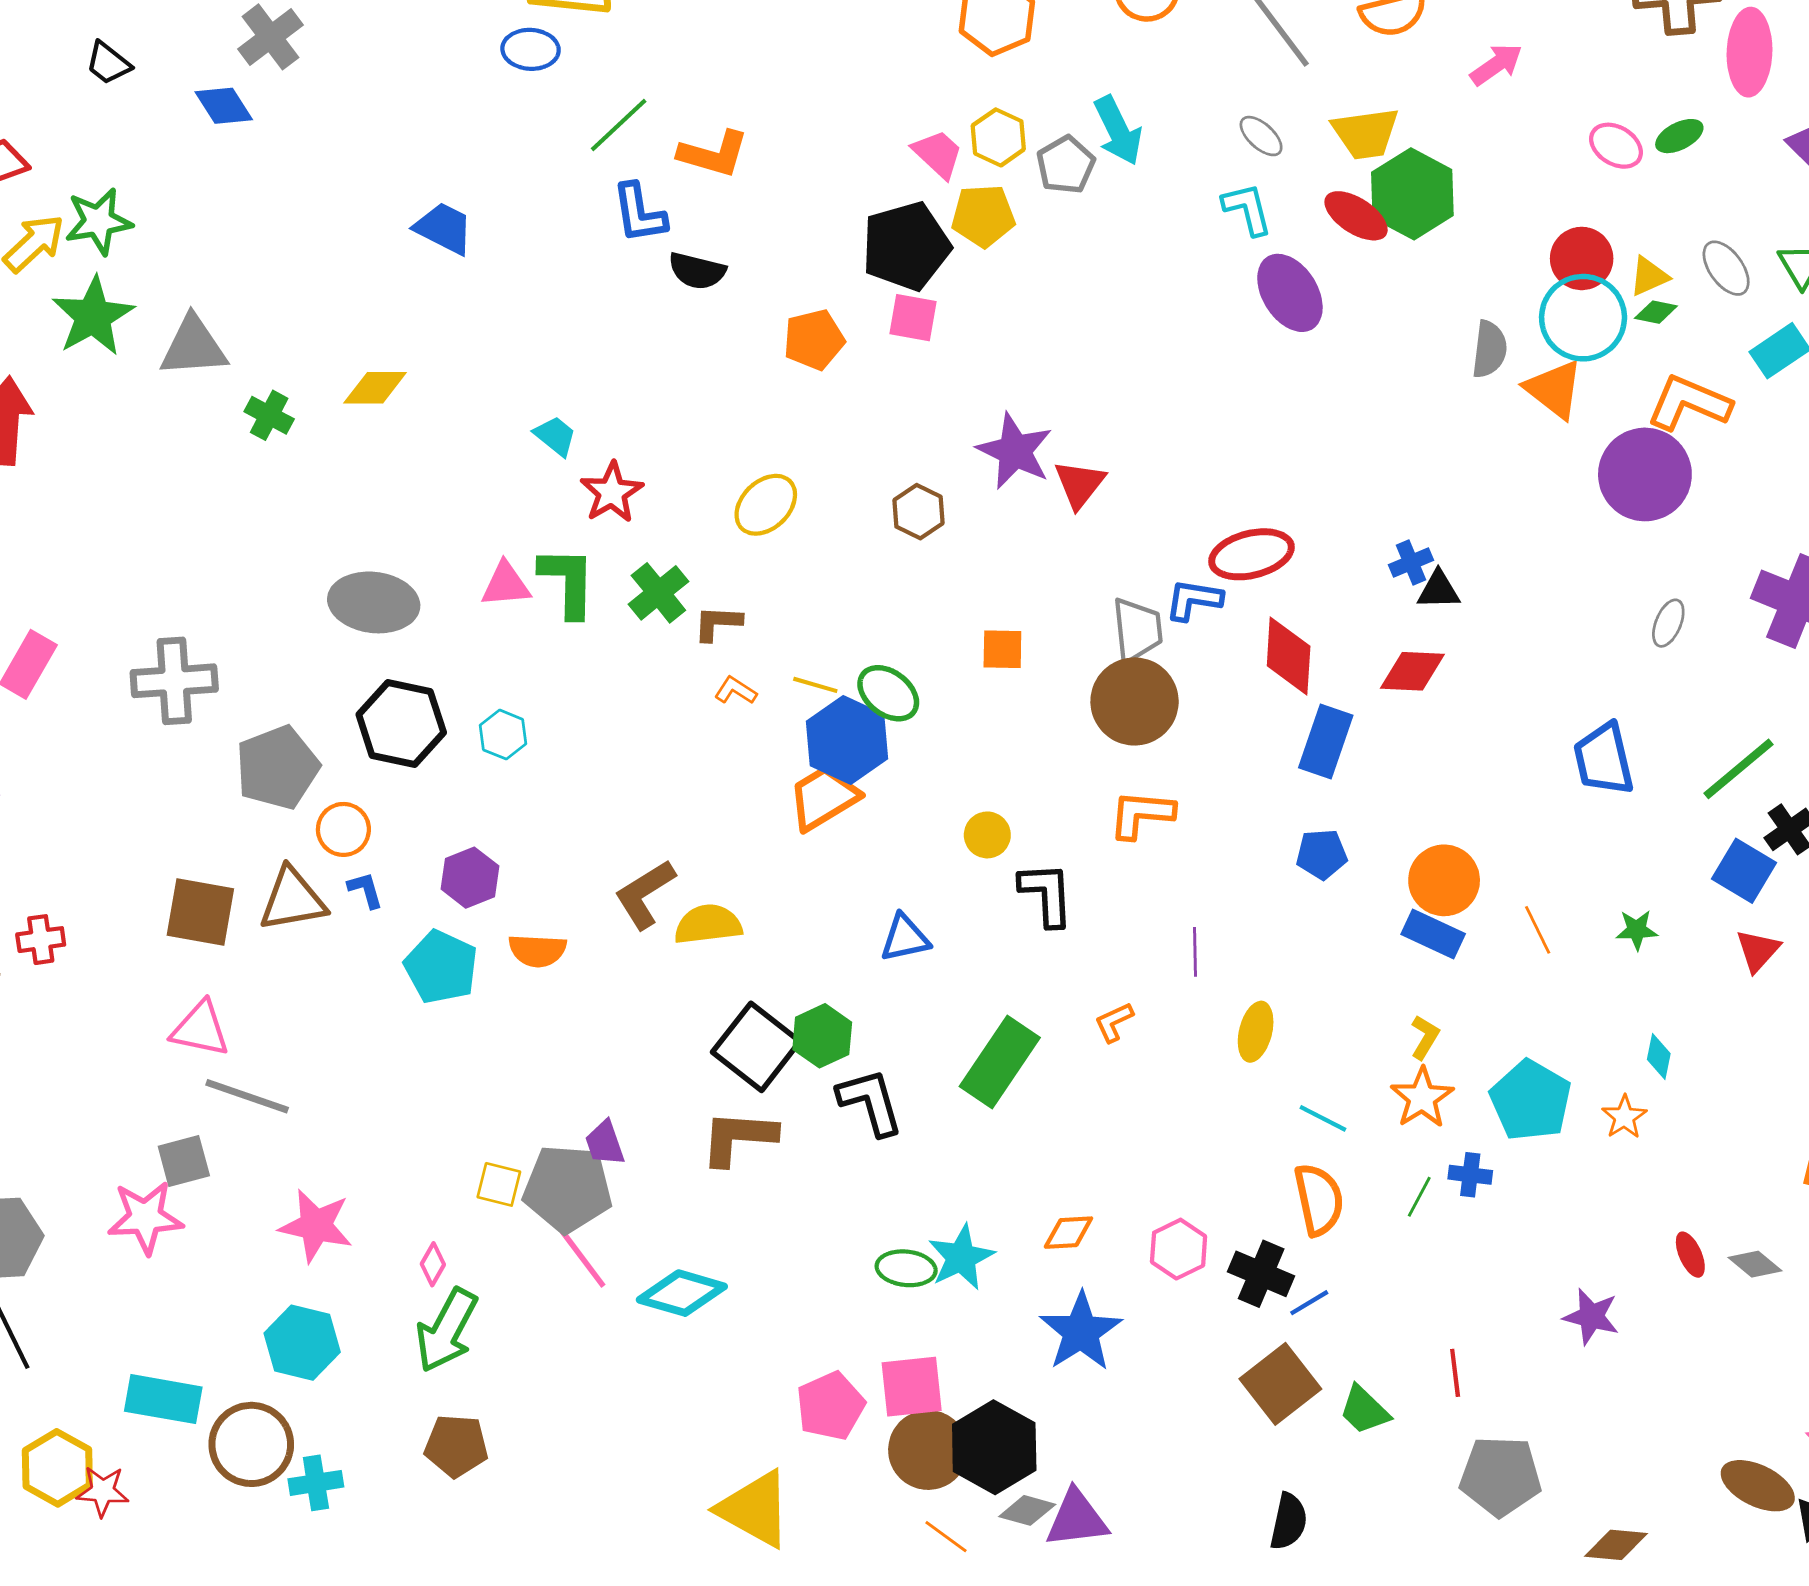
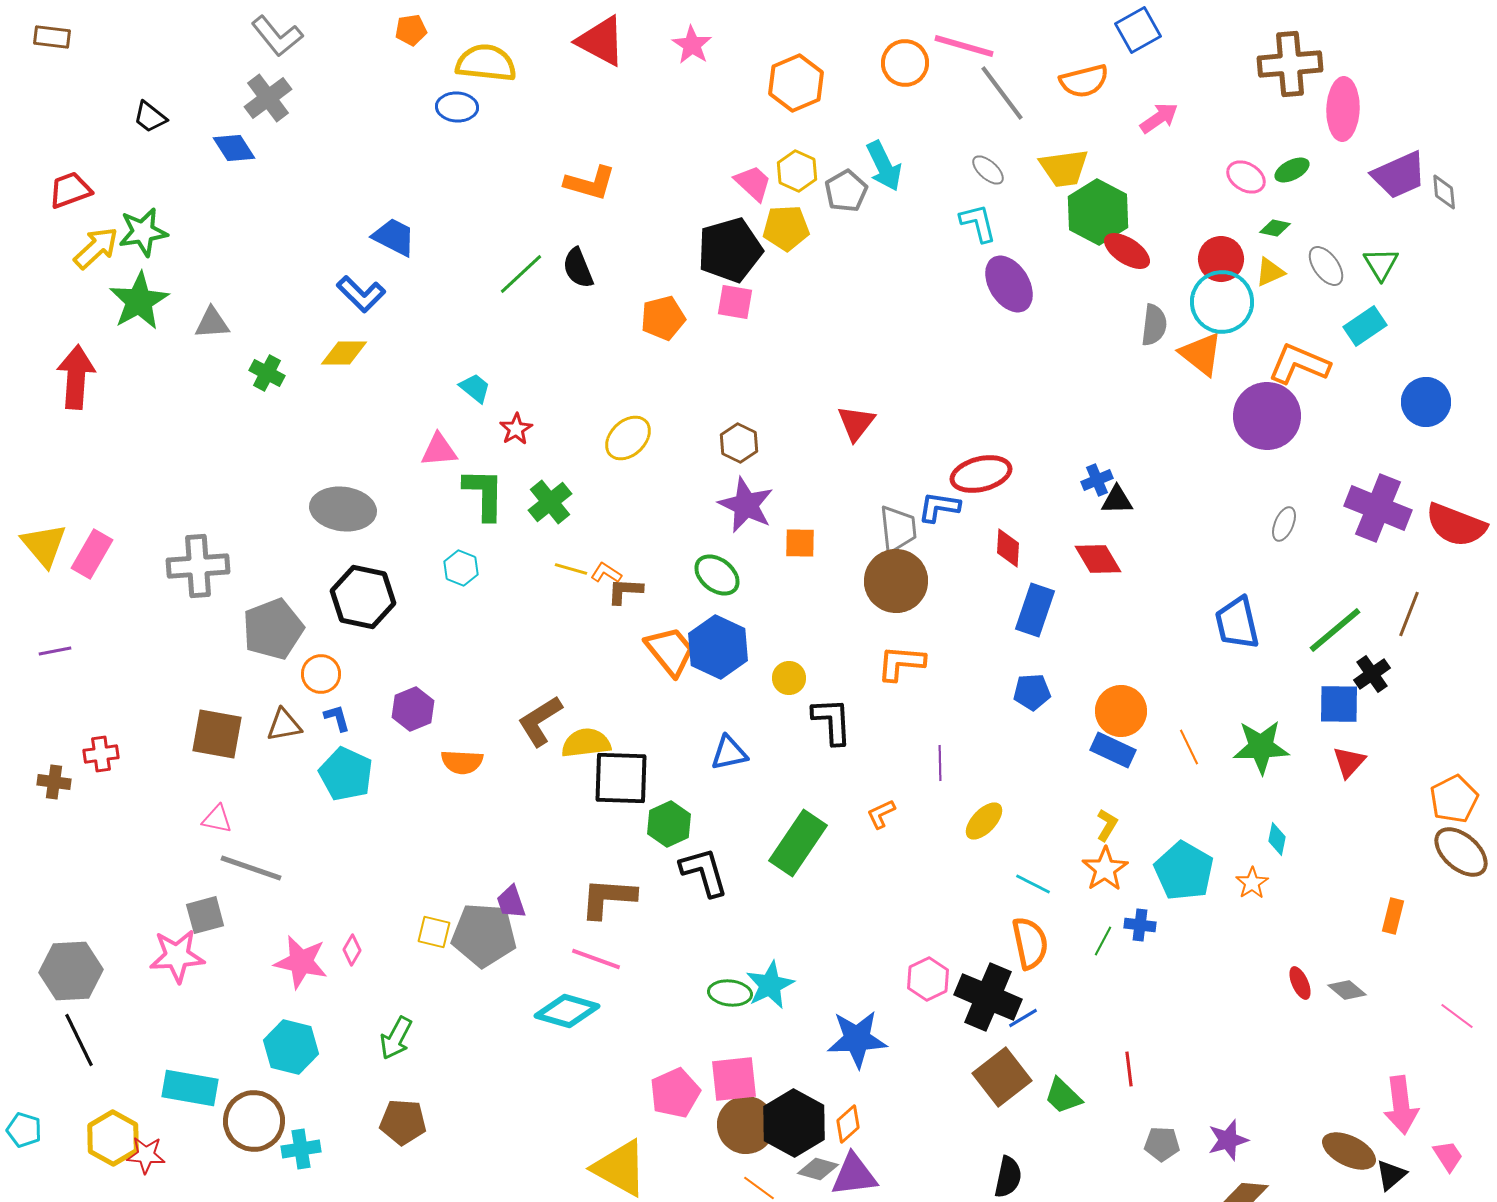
green line: (619, 125) -> (521, 274), moved
blue L-shape: (639, 213) -> (361, 294), moved, turned -36
red ellipse: (1356, 216) -> (1127, 251), moved
black semicircle: (697, 271) -> (578, 268), turned 54
green diamond: (1656, 312) -> (1275, 228), moved
gray triangle: (193, 347) -> (212, 323), size x0.7
purple star: (1015, 451) -> (746, 505), moved
red star: (612, 492) -> (516, 429), size x0.7
pink triangle: (506, 585) -> (439, 450), moved
brown L-shape: (718, 623) -> (625, 591), moved
red diamond: (1289, 656) -> (1008, 548), size x0.7
red diamond: (1412, 671) -> (1098, 559), turned 57
yellow line: (815, 685) -> (571, 569), moved
cyan hexagon: (503, 735) -> (461, 568), moved
blue hexagon: (847, 740) -> (718, 647), moved
orange trapezoid: (824, 798) -> (670, 651), turned 82
blue square: (1744, 871) -> (1339, 704), turned -30
brown triangle: (293, 900) -> (284, 725), size x0.7
green star: (1637, 930) -> (1261, 747), size x1.8
cyan pentagon: (441, 967) -> (346, 774), moved
pink triangle: (200, 1029) -> (217, 819), size x0.7
yellow ellipse: (1256, 1032) -> (984, 821), turned 30
black square: (756, 1047) -> (621, 778), moved, turned -36
orange diamond: (1068, 1233) -> (848, 1124), moved, turned -39
pink line: (583, 1259) -> (596, 959), moved, turned -33
pink diamond: (433, 1264) -> (352, 950), moved
black cross: (1261, 1274) -> (988, 997), size x1.4
purple star: (1591, 1316) -> (1228, 1140), moved, turned -30
green arrow: (447, 1330) -> (396, 1038), size x0.7
blue star: (1081, 1332) -> (857, 1039), turned 30
gray pentagon: (1500, 1476) -> (1162, 1144), size x0.6

